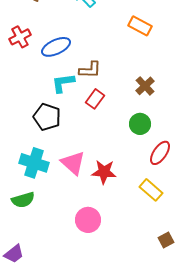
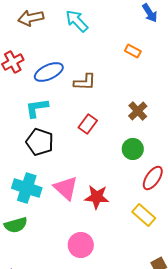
orange rectangle: (140, 26) -> (133, 51), size x0.7
brown L-shape: (90, 70) -> (85, 82), moved
cyan L-shape: (63, 83) -> (37, 108), moved

